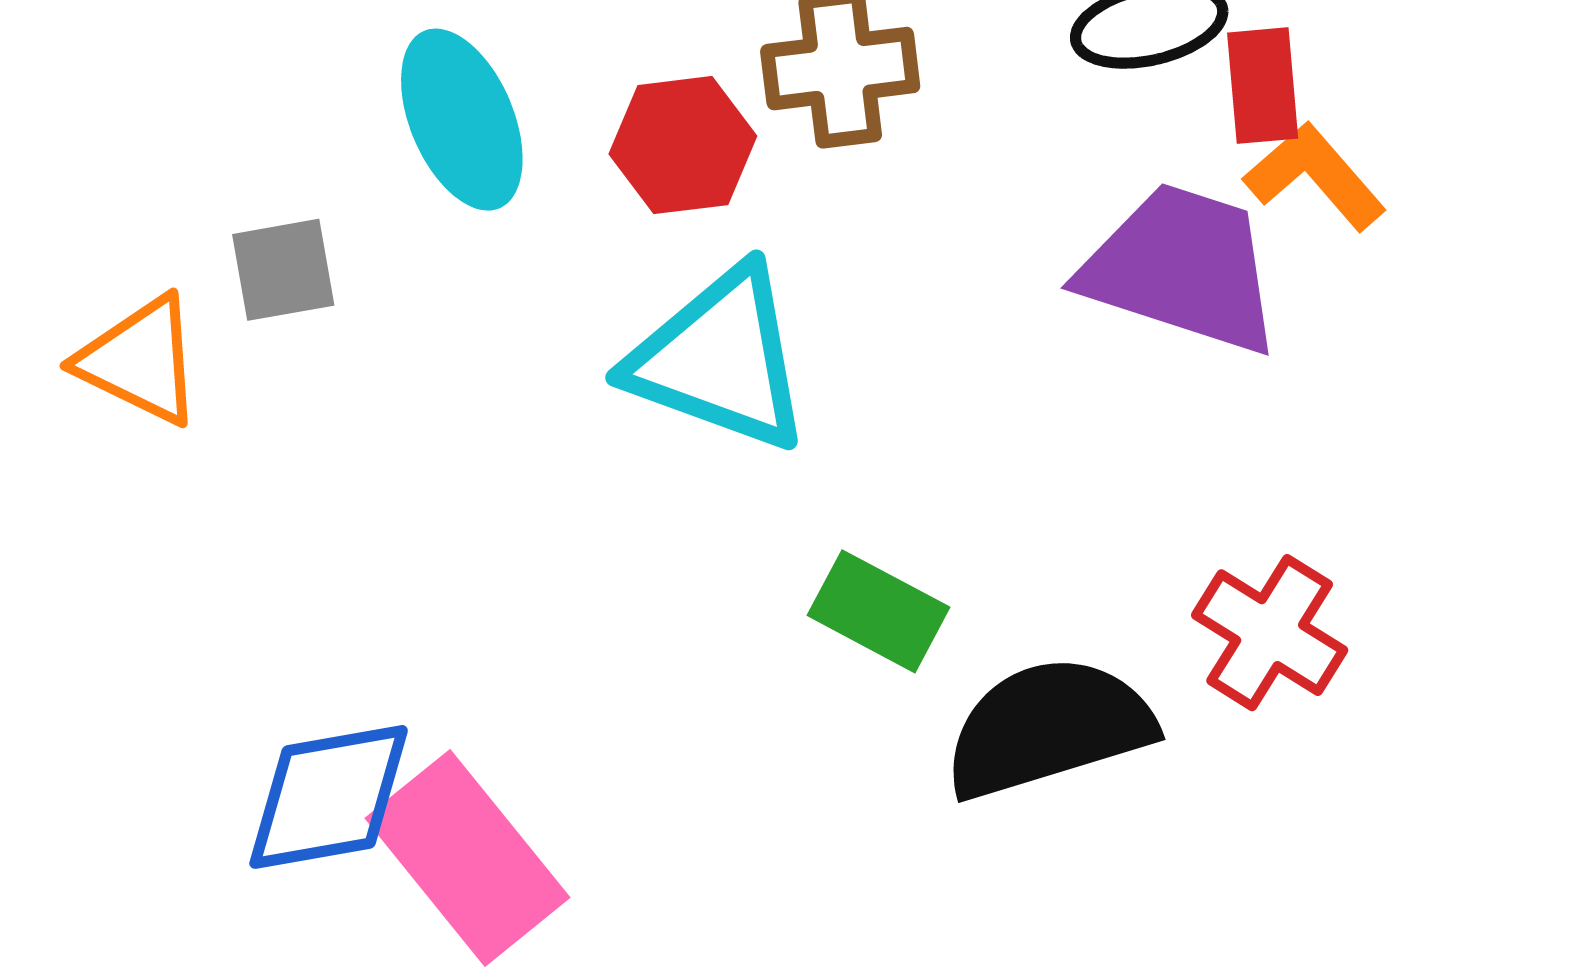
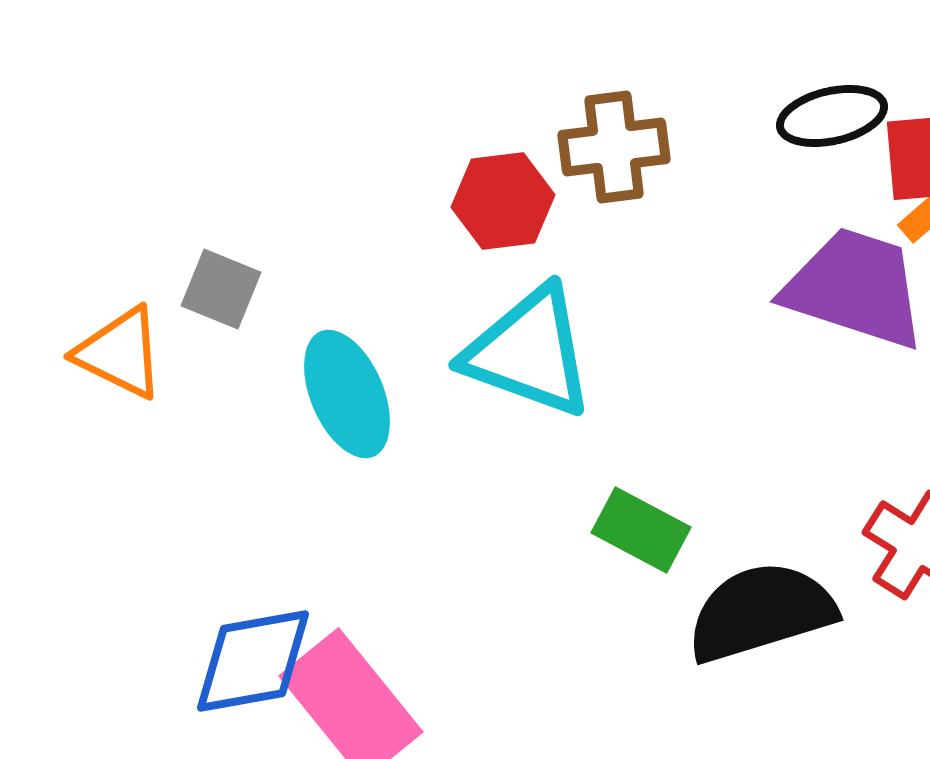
cyan ellipse: (462, 120) -> (347, 394), moved
gray square: (283, 270) -> (221, 289), turned 32

